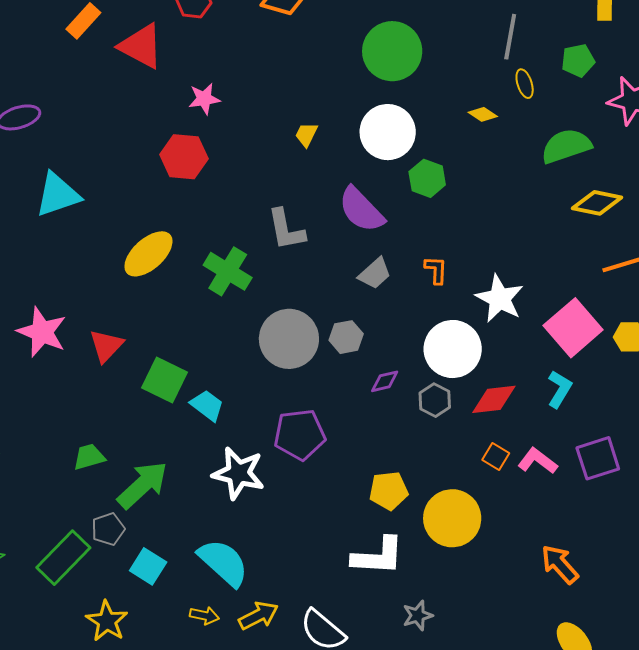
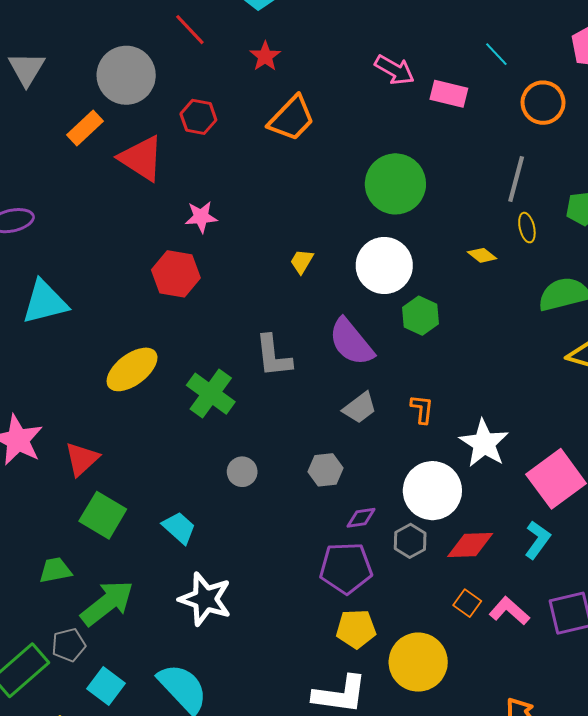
gray circle: (289, 339) -> (242, 472), moved, size x0.5
green square: (164, 380) -> (103, 515), moved
purple pentagon: (300, 435) -> (346, 568), moved

